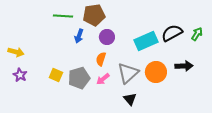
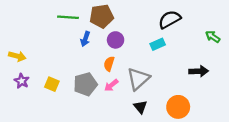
black semicircle: (172, 33) -> (170, 19), moved
green arrow: (197, 34) -> (213, 37), turned -88
cyan rectangle: (146, 41) -> (158, 44), size x0.6
orange circle: (156, 72) -> (178, 107), moved
yellow square: (56, 75) -> (52, 84), moved

